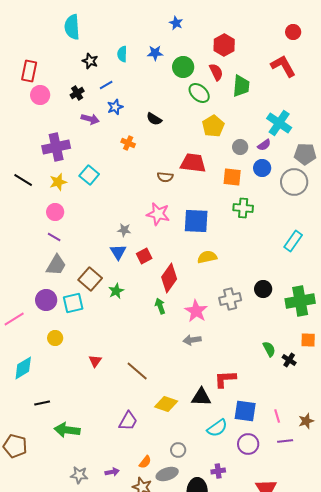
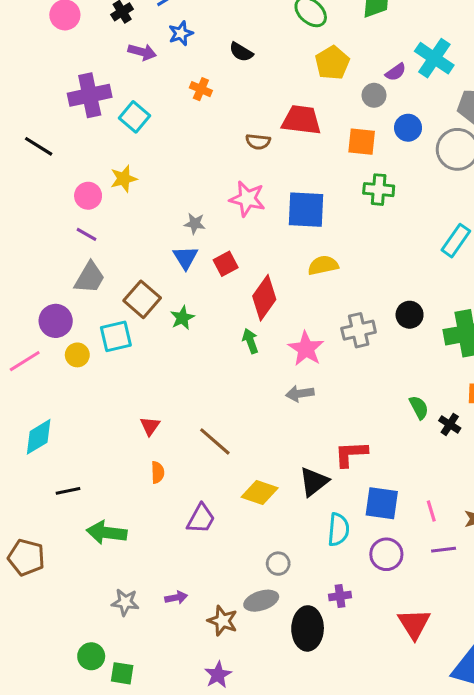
purple semicircle: (264, 145) -> (396, 72), moved
cyan square: (89, 175) -> (134, 117), moved
yellow star: (58, 182) -> (124, 179), moved
purple circle: (46, 300) -> (56, 321), moved
yellow circle: (55, 338) -> (77, 355), moved
black triangle: (201, 397) -> (314, 482), turned -40
cyan semicircle: (217, 428) -> (338, 530), turned -50
orange semicircle: (145, 462) -> (158, 472), moved, turned -40

